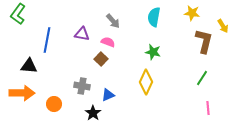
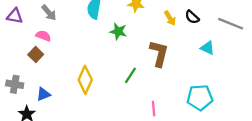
purple triangle: (82, 34) -> (15, 16), moved
brown L-shape: (204, 41) -> (159, 53), moved
green star: (153, 52) -> (118, 31), moved
green line: (202, 78) -> (130, 75), moved

